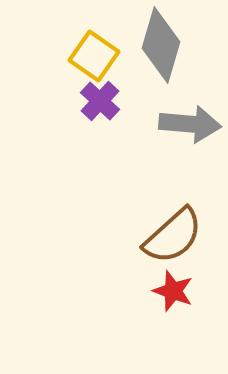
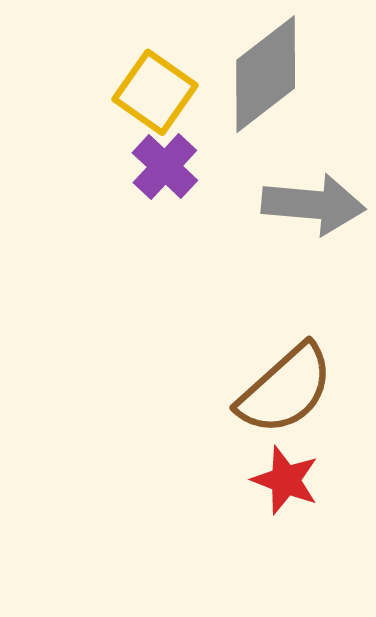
gray diamond: (161, 45) -> (266, 74), turned 36

